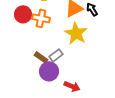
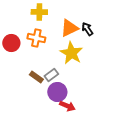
red circle: (23, 14) -> (11, 43), moved
purple circle: (49, 71) -> (57, 92), moved

